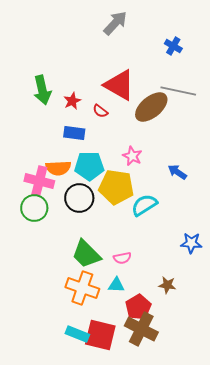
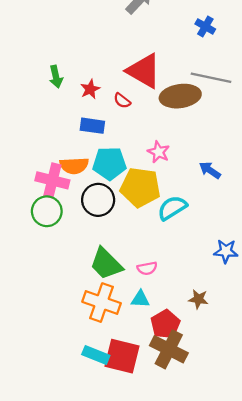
green arrow: (42, 90) -> (56, 77), size x0.7
brown ellipse: (151, 107) -> (180, 96), turned 32

